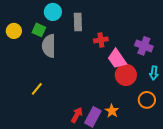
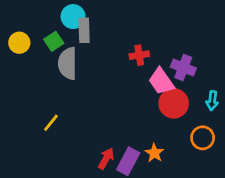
gray rectangle: (78, 22) -> (84, 30), moved
green square: (39, 30) -> (54, 41), turned 32
purple cross: (144, 46) -> (183, 68), moved

